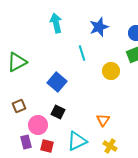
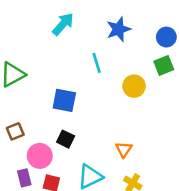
cyan arrow: (56, 23) -> (63, 24), turned 54
blue square: (57, 82) -> (64, 100), turned -30

